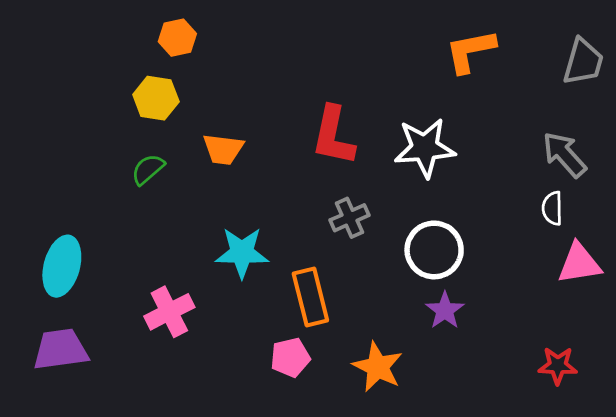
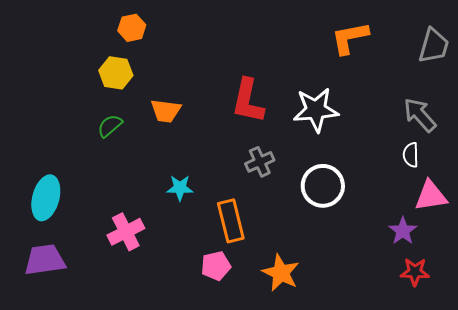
cyan star: (242, 253) -> (180, 188), size x0.7
purple star: (445, 310) -> (403, 231), moved

